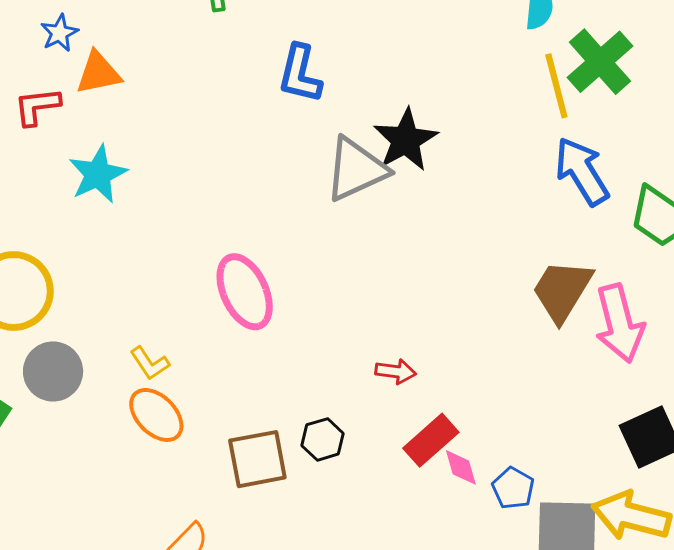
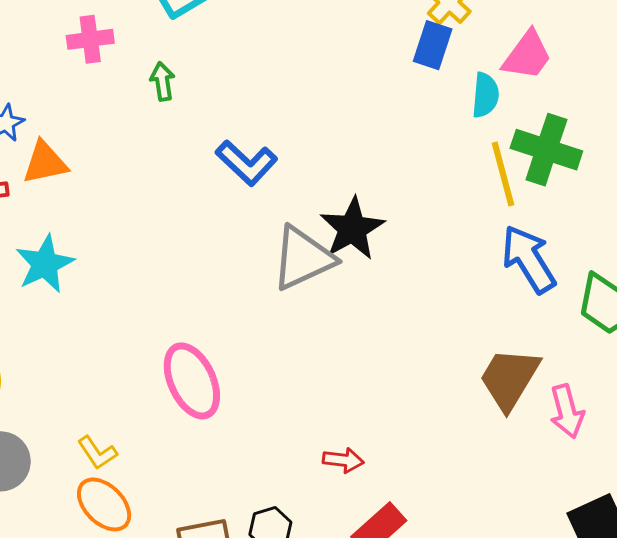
green cross: (600, 62) -> (546, 150), turned -30
blue L-shape: (300, 74) -> (246, 163), turned -60
pink arrow: (620, 323) -> (567, 411), size x0.7

